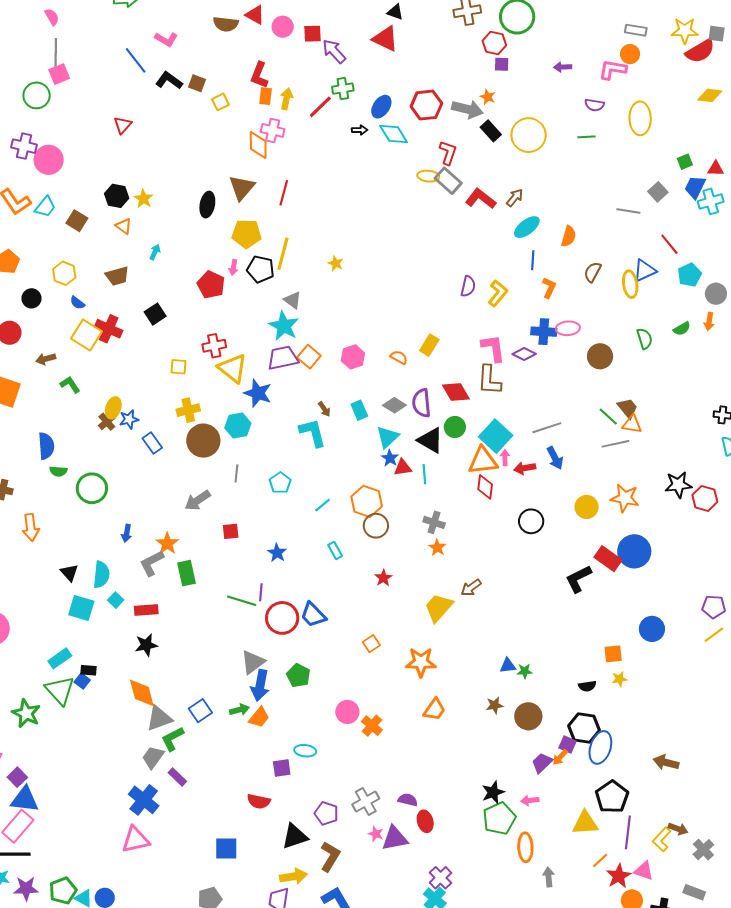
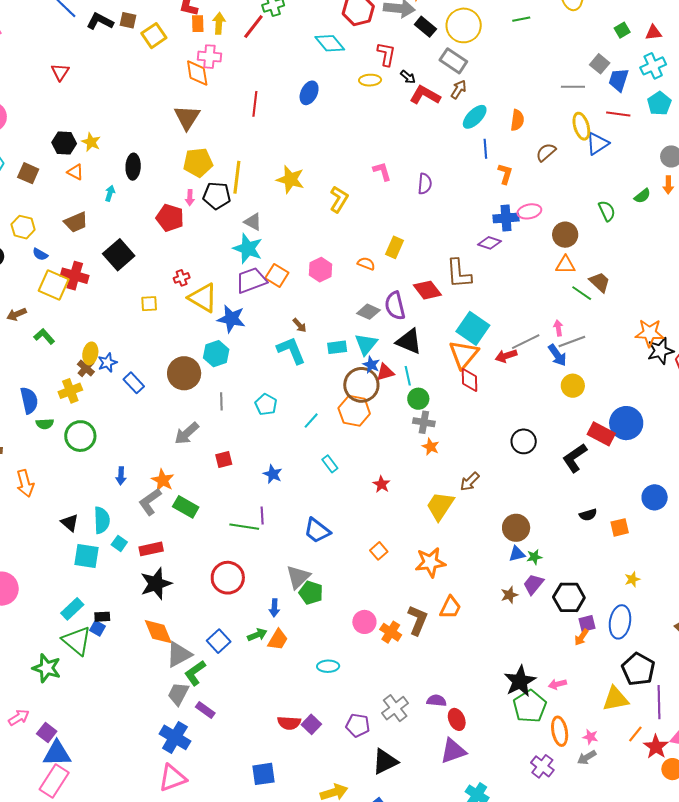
yellow square: (220, 102) -> (154, 36), size x1.4
blue ellipse: (381, 107) -> (309, 93), moved
black arrow: (360, 130) -> (408, 77), moved, turned 49
gray rectangle: (448, 181) -> (453, 61), moved
blue trapezoid: (695, 187) -> (618, 80), moved
red line: (284, 193) -> (255, 104), moved
black ellipse: (207, 205) -> (133, 167), moved
red line: (669, 244) -> (618, 114), turned -35
yellow star: (336, 263) -> (290, 179), size x1.8
brown semicircle: (593, 272) -> (546, 152), turned 30
cyan pentagon: (689, 275) -> (659, 103), moved
yellow ellipse: (630, 284) -> (581, 126), moved
yellow L-shape: (498, 293) -> (339, 199), moved
black square: (155, 314) -> (119, 255), size x1.4
red cross: (214, 346) -> (182, 278), size x0.7
pink L-shape: (493, 348) -> (382, 171), moved, size x0.7
yellow cross: (188, 410) -> (70, 391), moved
cyan rectangle: (359, 410) -> (337, 347), moved, turned -66
orange triangle: (632, 424) -> (565, 265), moved
green circle: (455, 427) -> (418, 399), moved
gray line: (547, 428) -> (526, 342), moved
gray line: (615, 444) -> (572, 342), moved
pink arrow: (505, 457) -> (558, 328), moved
blue arrow: (555, 458) -> (557, 355), moved
orange triangle: (483, 461) -> (464, 354), turned -36
orange star: (625, 498) -> (649, 333), moved
black circle: (531, 521) -> (524, 441), moved
brown circle: (376, 526) -> (361, 385), moved, size x1.4
green rectangle: (186, 573) -> (186, 507), turned -40
red circle: (282, 618) -> (228, 578), moved
black star: (146, 645) -> (156, 584), size x1.4
gray triangle: (253, 662) -> (298, 577), moved
yellow star: (619, 679) -> (632, 579), moved
blue arrow: (260, 685) -> (274, 608), size x0.6
black semicircle: (587, 686) -> (588, 515), moved
brown circle: (528, 716) -> (516, 528), moved
black hexagon: (584, 728) -> (569, 597), moved
purple square: (568, 744) -> (587, 624), turned -30
purple trapezoid: (542, 763) -> (533, 584), moved
purple square: (282, 768) -> (311, 724), moved, turned -30
black star: (493, 792) -> (520, 681), size x1.4
pink star: (376, 834) -> (590, 737), moved
black triangle: (295, 836) -> (385, 762), moved
purple triangle: (395, 838) -> (453, 751), moved
brown L-shape: (330, 856) -> (418, 620), moved
gray arrow: (549, 877) -> (587, 757), turned -108
purple cross: (440, 878) -> (542, 766), moved

